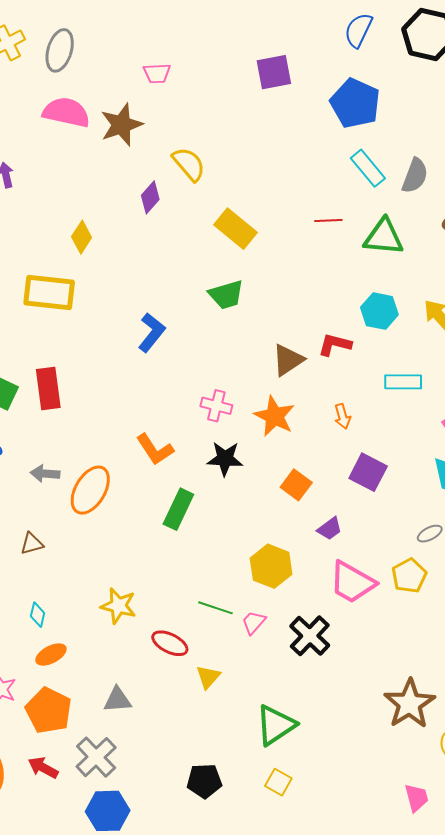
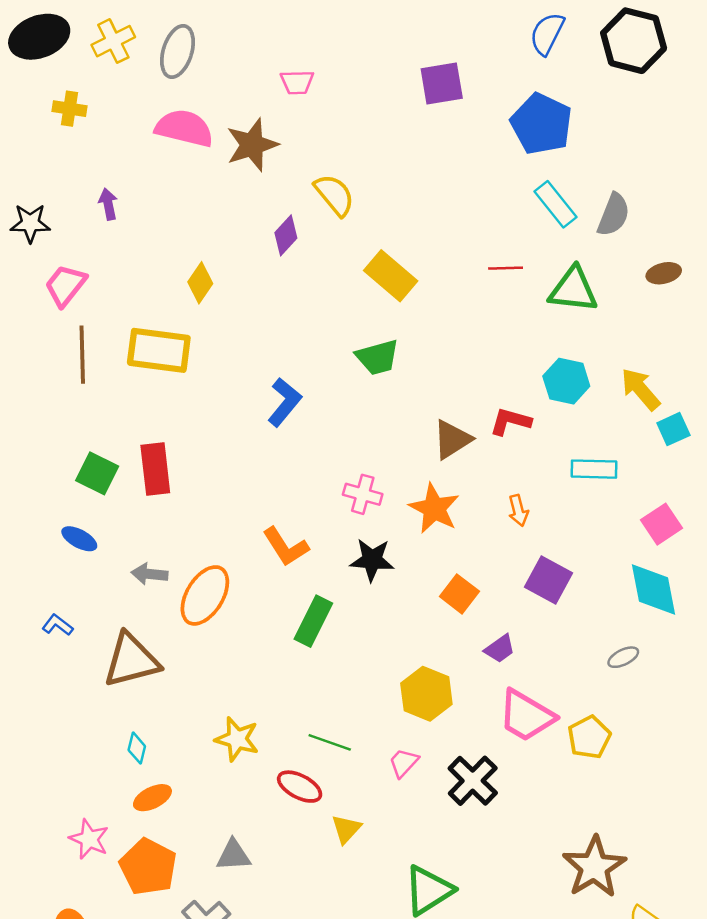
brown triangle: (32, 544) -> (131, 660), size x2.0
yellow pentagon: (409, 576) -> (589, 737), moved
green line: (215, 608) -> (330, 742), moved

